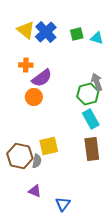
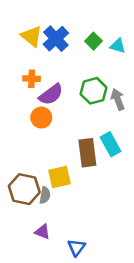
green square: (77, 34) -> (93, 41), turned -32
green hexagon: (88, 94) -> (93, 91), moved
brown rectangle: (92, 149) -> (87, 153), moved

